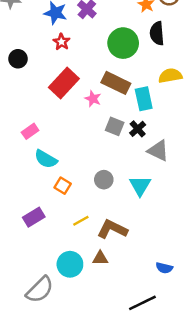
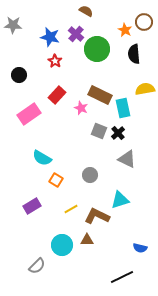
green circle: (123, 43) -> (97, 49), moved
red rectangle: (64, 83) -> (57, 95), size x0.7
pink rectangle: (30, 131) -> (29, 114), moved, size x1.6
gray triangle: (158, 151) -> (127, 159), moved
cyan triangle: (140, 186) -> (120, 200), moved, turned 42
gray semicircle: (40, 290) -> (37, 266), size x0.7

